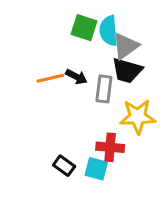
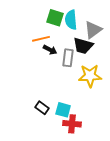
gray triangle: (125, 46) -> (93, 30), moved
orange line: (50, 78) -> (41, 39), moved
red cross: (110, 147) -> (72, 124), moved

